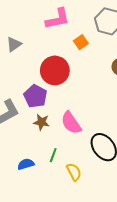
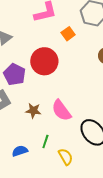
purple pentagon: (35, 96) -> (14, 74), moved

